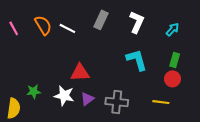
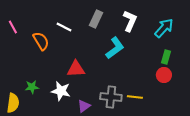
orange semicircle: (43, 25) -> (41, 41), moved
cyan arrow: (173, 29) -> (164, 28), size x1.5
cyan L-shape: (137, 60) -> (115, 48), moved, turned 70
purple triangle: (87, 99) -> (84, 106), moved
yellow line: (161, 102) -> (135, 97), moved

